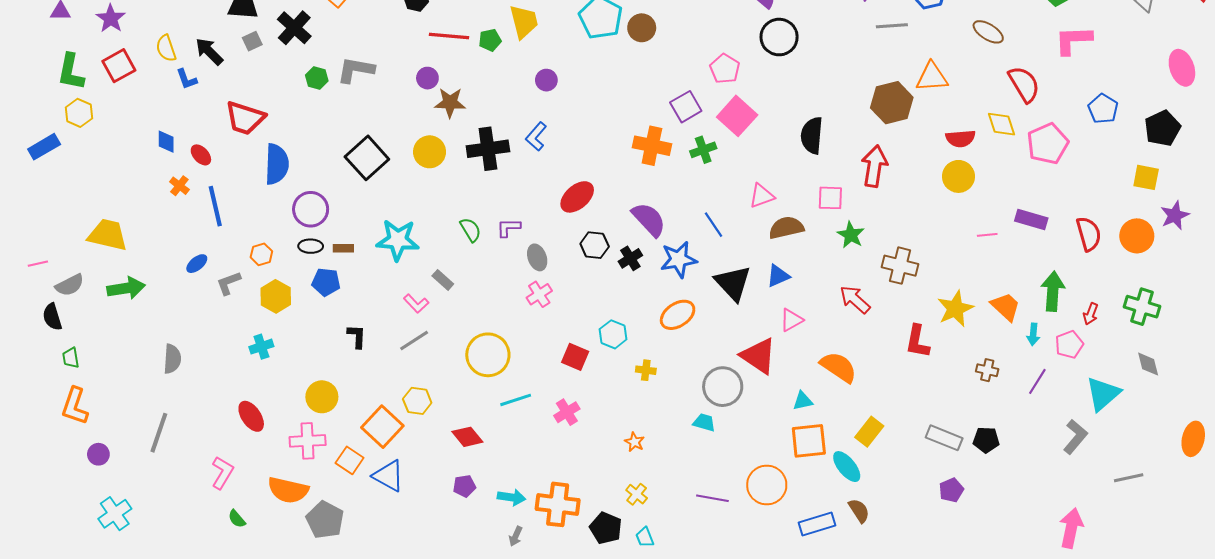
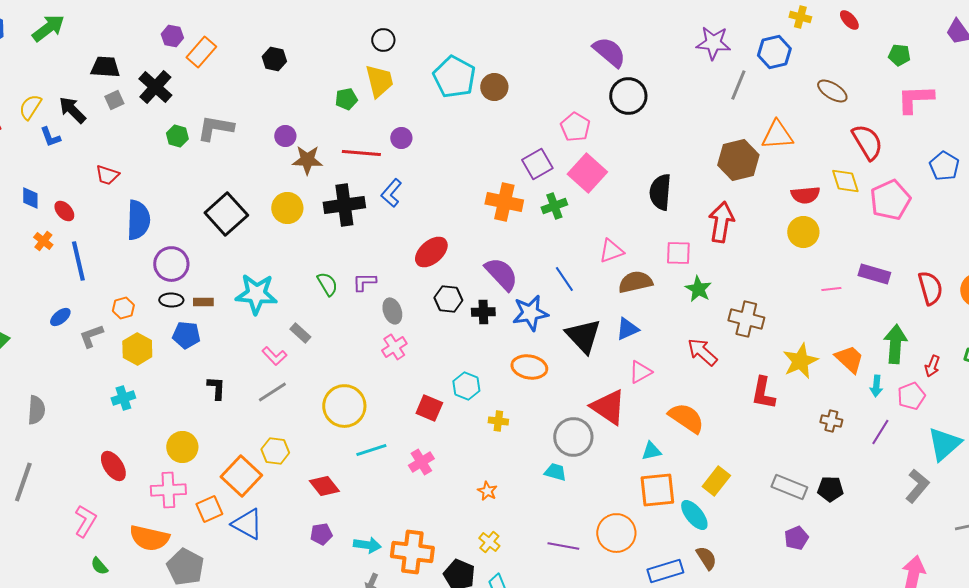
gray line: (892, 26) -> (738, 85), turned -64
red line: (449, 36) -> (361, 153), moved
yellow semicircle: (166, 48) -> (30, 107), turned 52
red trapezoid: (245, 118) -> (107, 175), size x0.6
black cross: (630, 258) -> (483, 312), turned 30
orange ellipse: (678, 315) -> (529, 367), turned 44
orange square: (350, 460) -> (209, 509), turned 32

